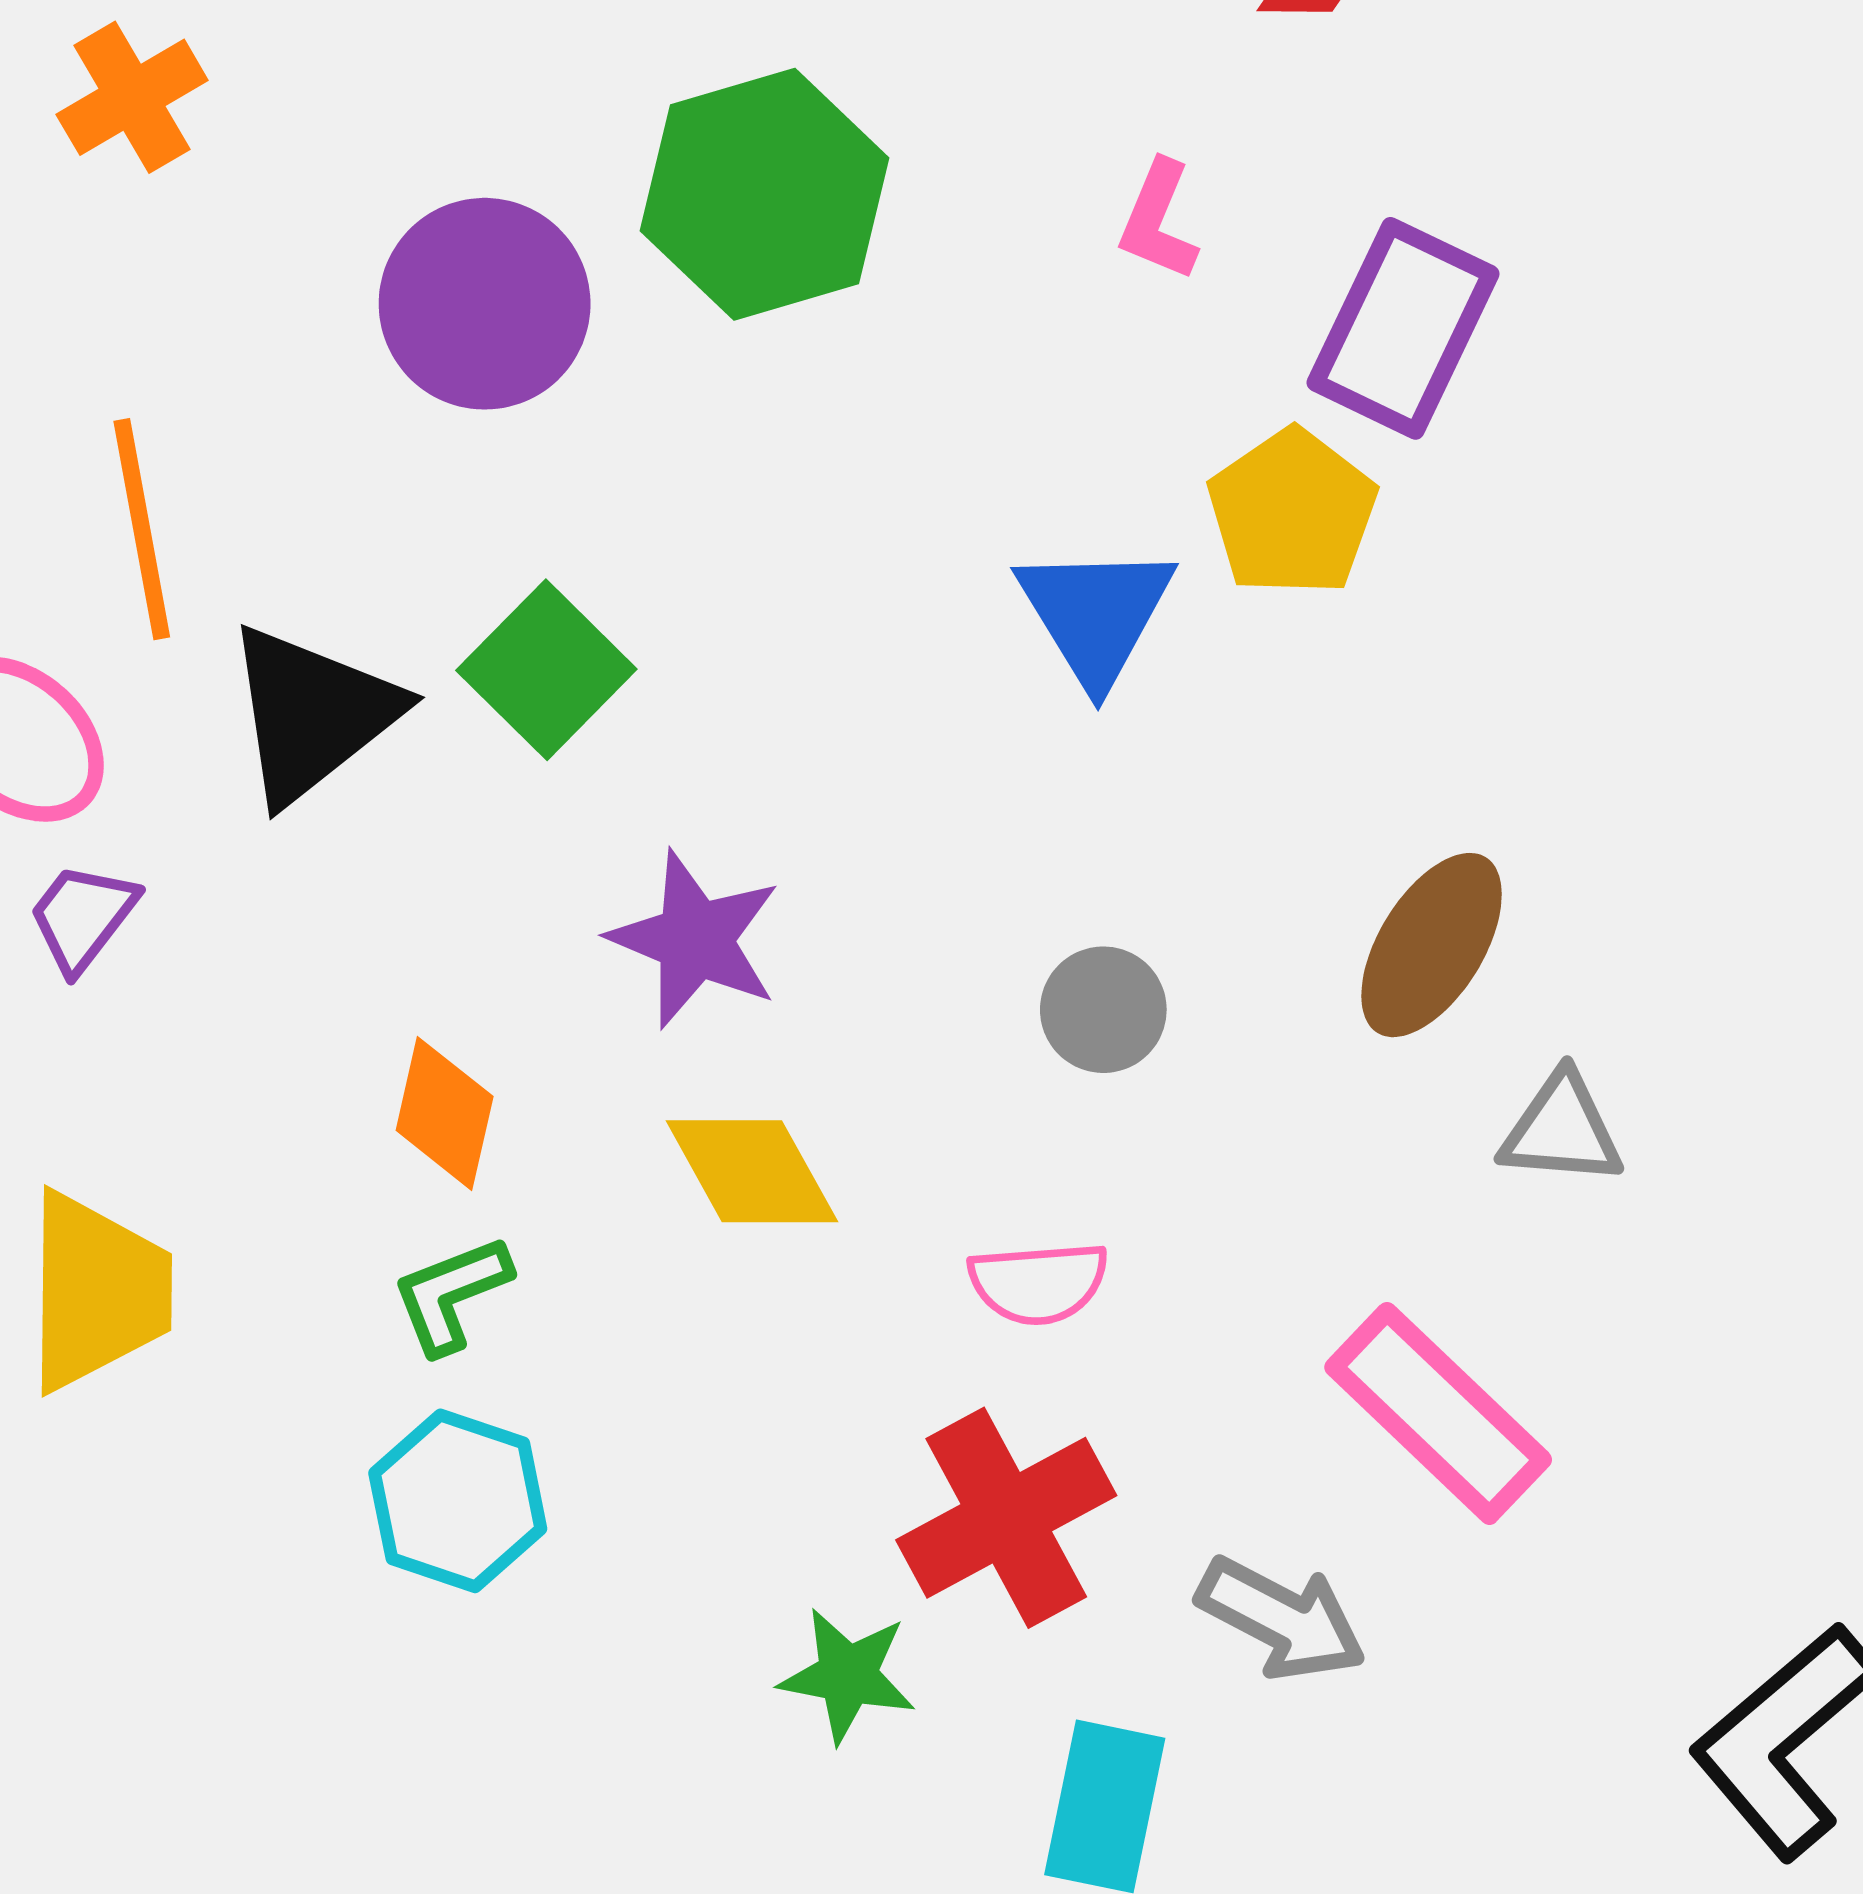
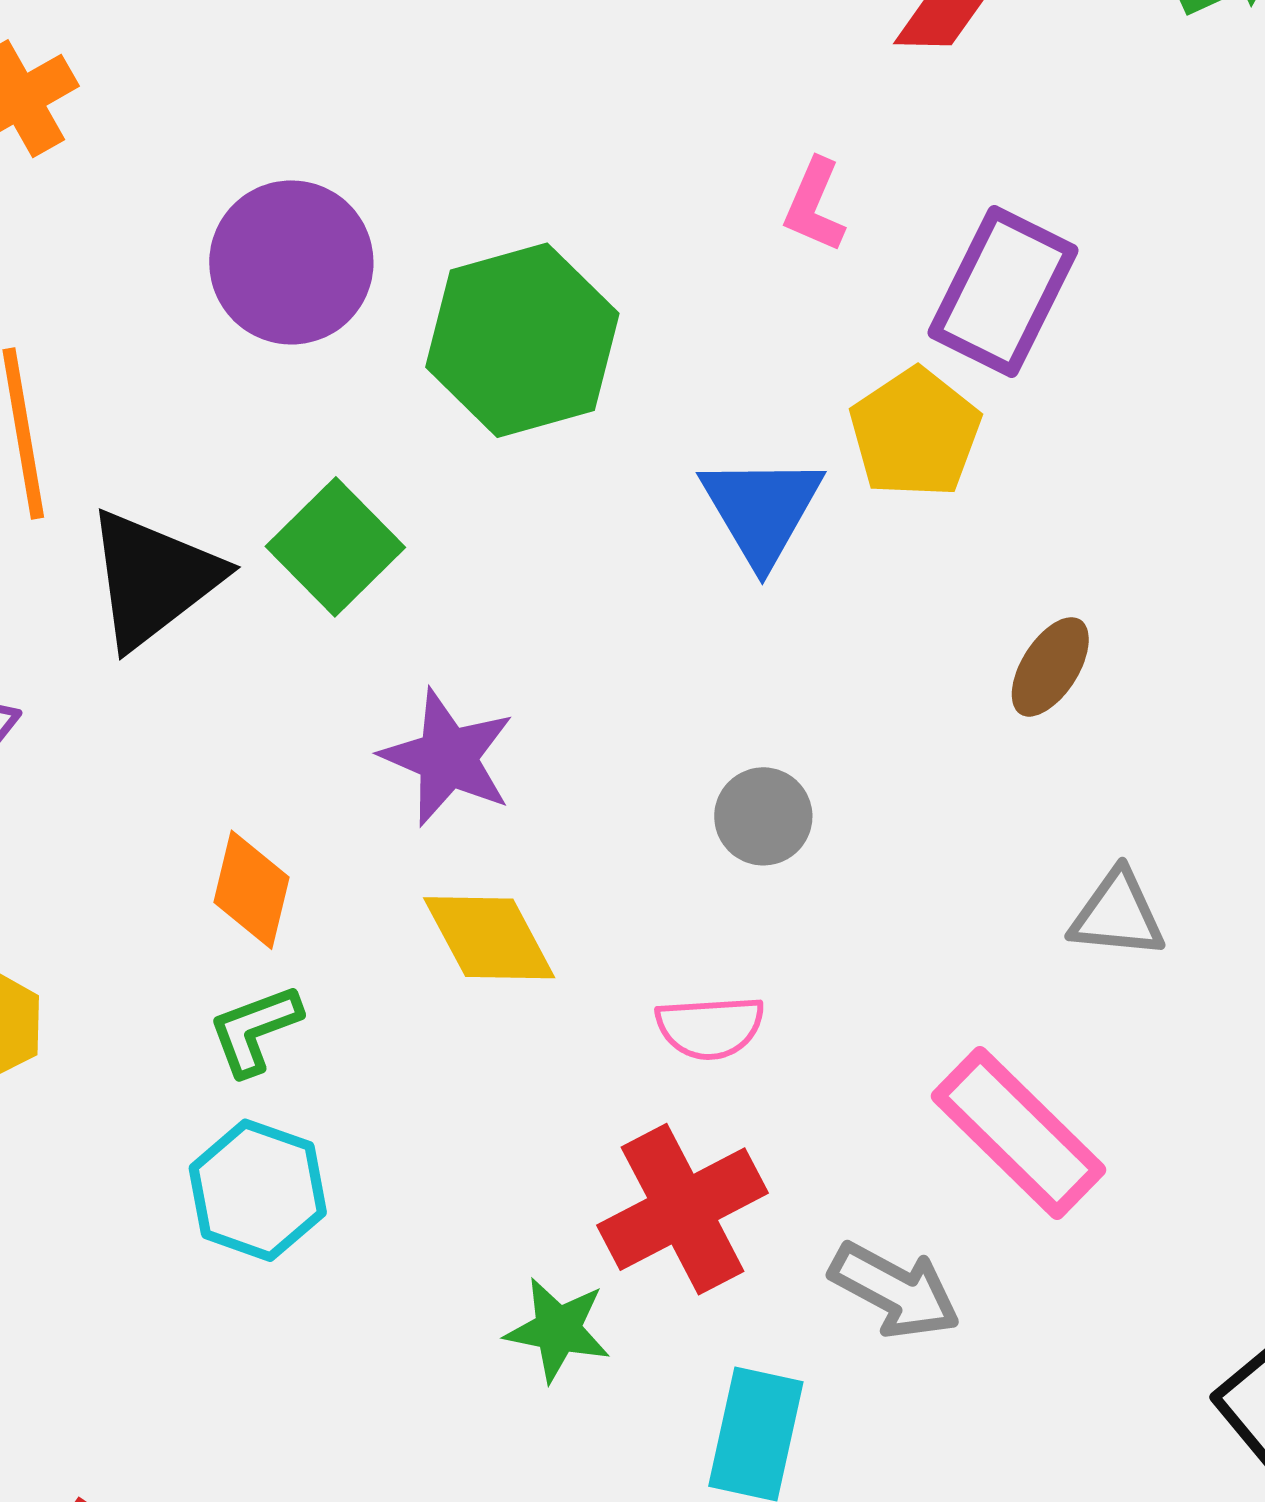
green hexagon: (765, 194) -> (522, 340), moved
brown ellipse: (1432, 945) -> (1050, 667), moved, size x0.7

